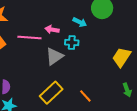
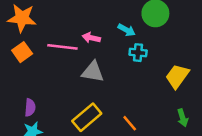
cyan cross: (72, 43) -> (138, 53), moved
gray triangle: (54, 56) -> (93, 72), turned 42

